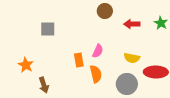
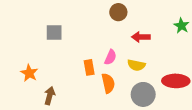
red arrow: (132, 24) -> (141, 37), moved
yellow semicircle: (132, 58) -> (136, 65), moved
brown arrow: (44, 85) -> (50, 96), turned -147

